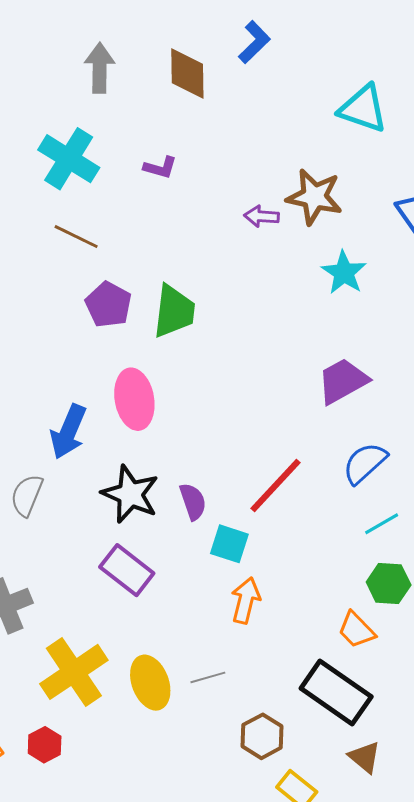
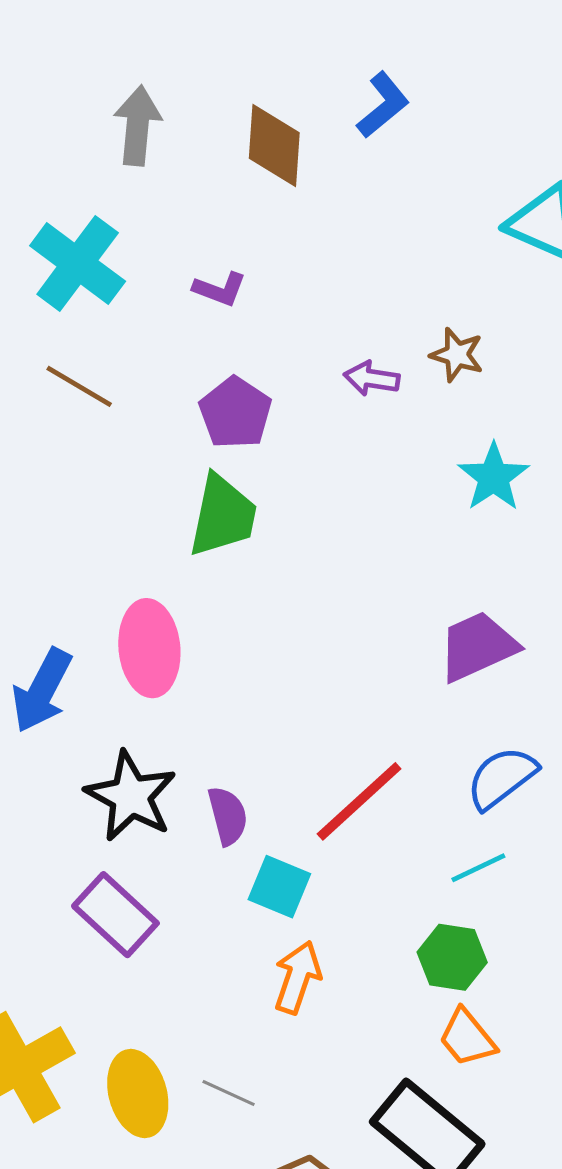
brown star: (314, 197) -> (457, 355), size x0.6
purple pentagon: (108, 305) -> (235, 413), moved
cyan line: (382, 524) -> (478, 868), moved
green hexagon: (389, 584) -> (452, 957), moved
gray line: (208, 677) -> (229, 1093), turned 36

